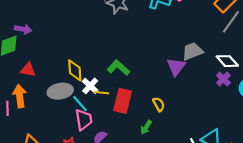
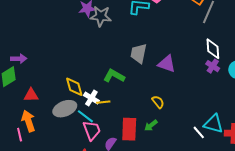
gray trapezoid: (193, 51) -> (139, 53), moved, turned -45
white diamond: (227, 61) -> (213, 49), turned 50
purple triangle: (176, 67) -> (167, 64), turned -36
red rectangle: (123, 101) -> (129, 129), moved
green arrow: (146, 127) -> (151, 125), turned 32

